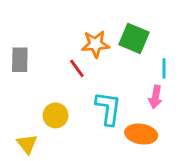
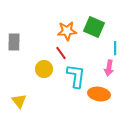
red line: (77, 68) -> (61, 53), moved
yellow circle: (56, 115) -> (44, 69), moved

